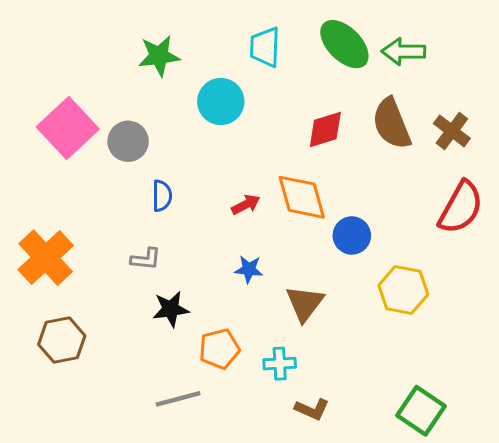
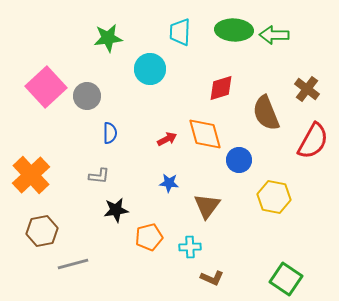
green ellipse: (344, 44) -> (234, 30), turned -42
brown semicircle: (392, 124) -> (266, 113), moved
gray line: (178, 399) -> (73, 264), moved

